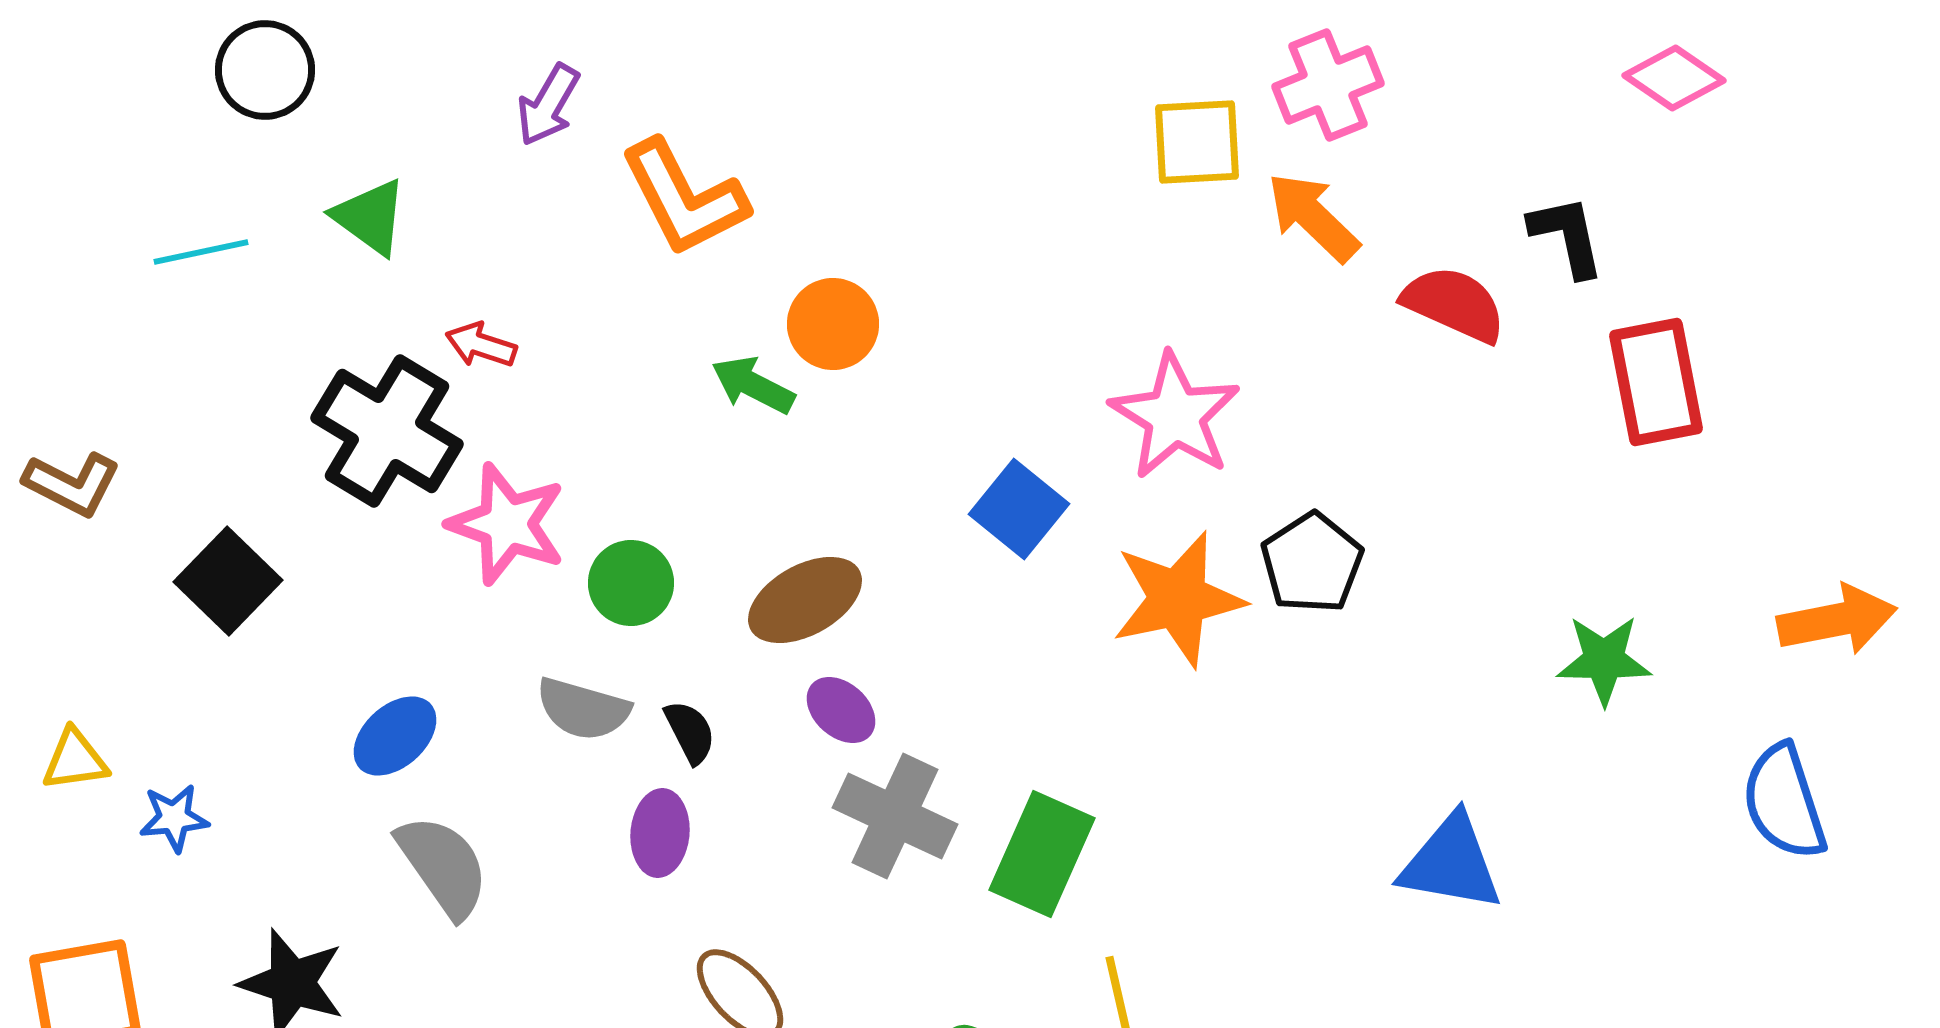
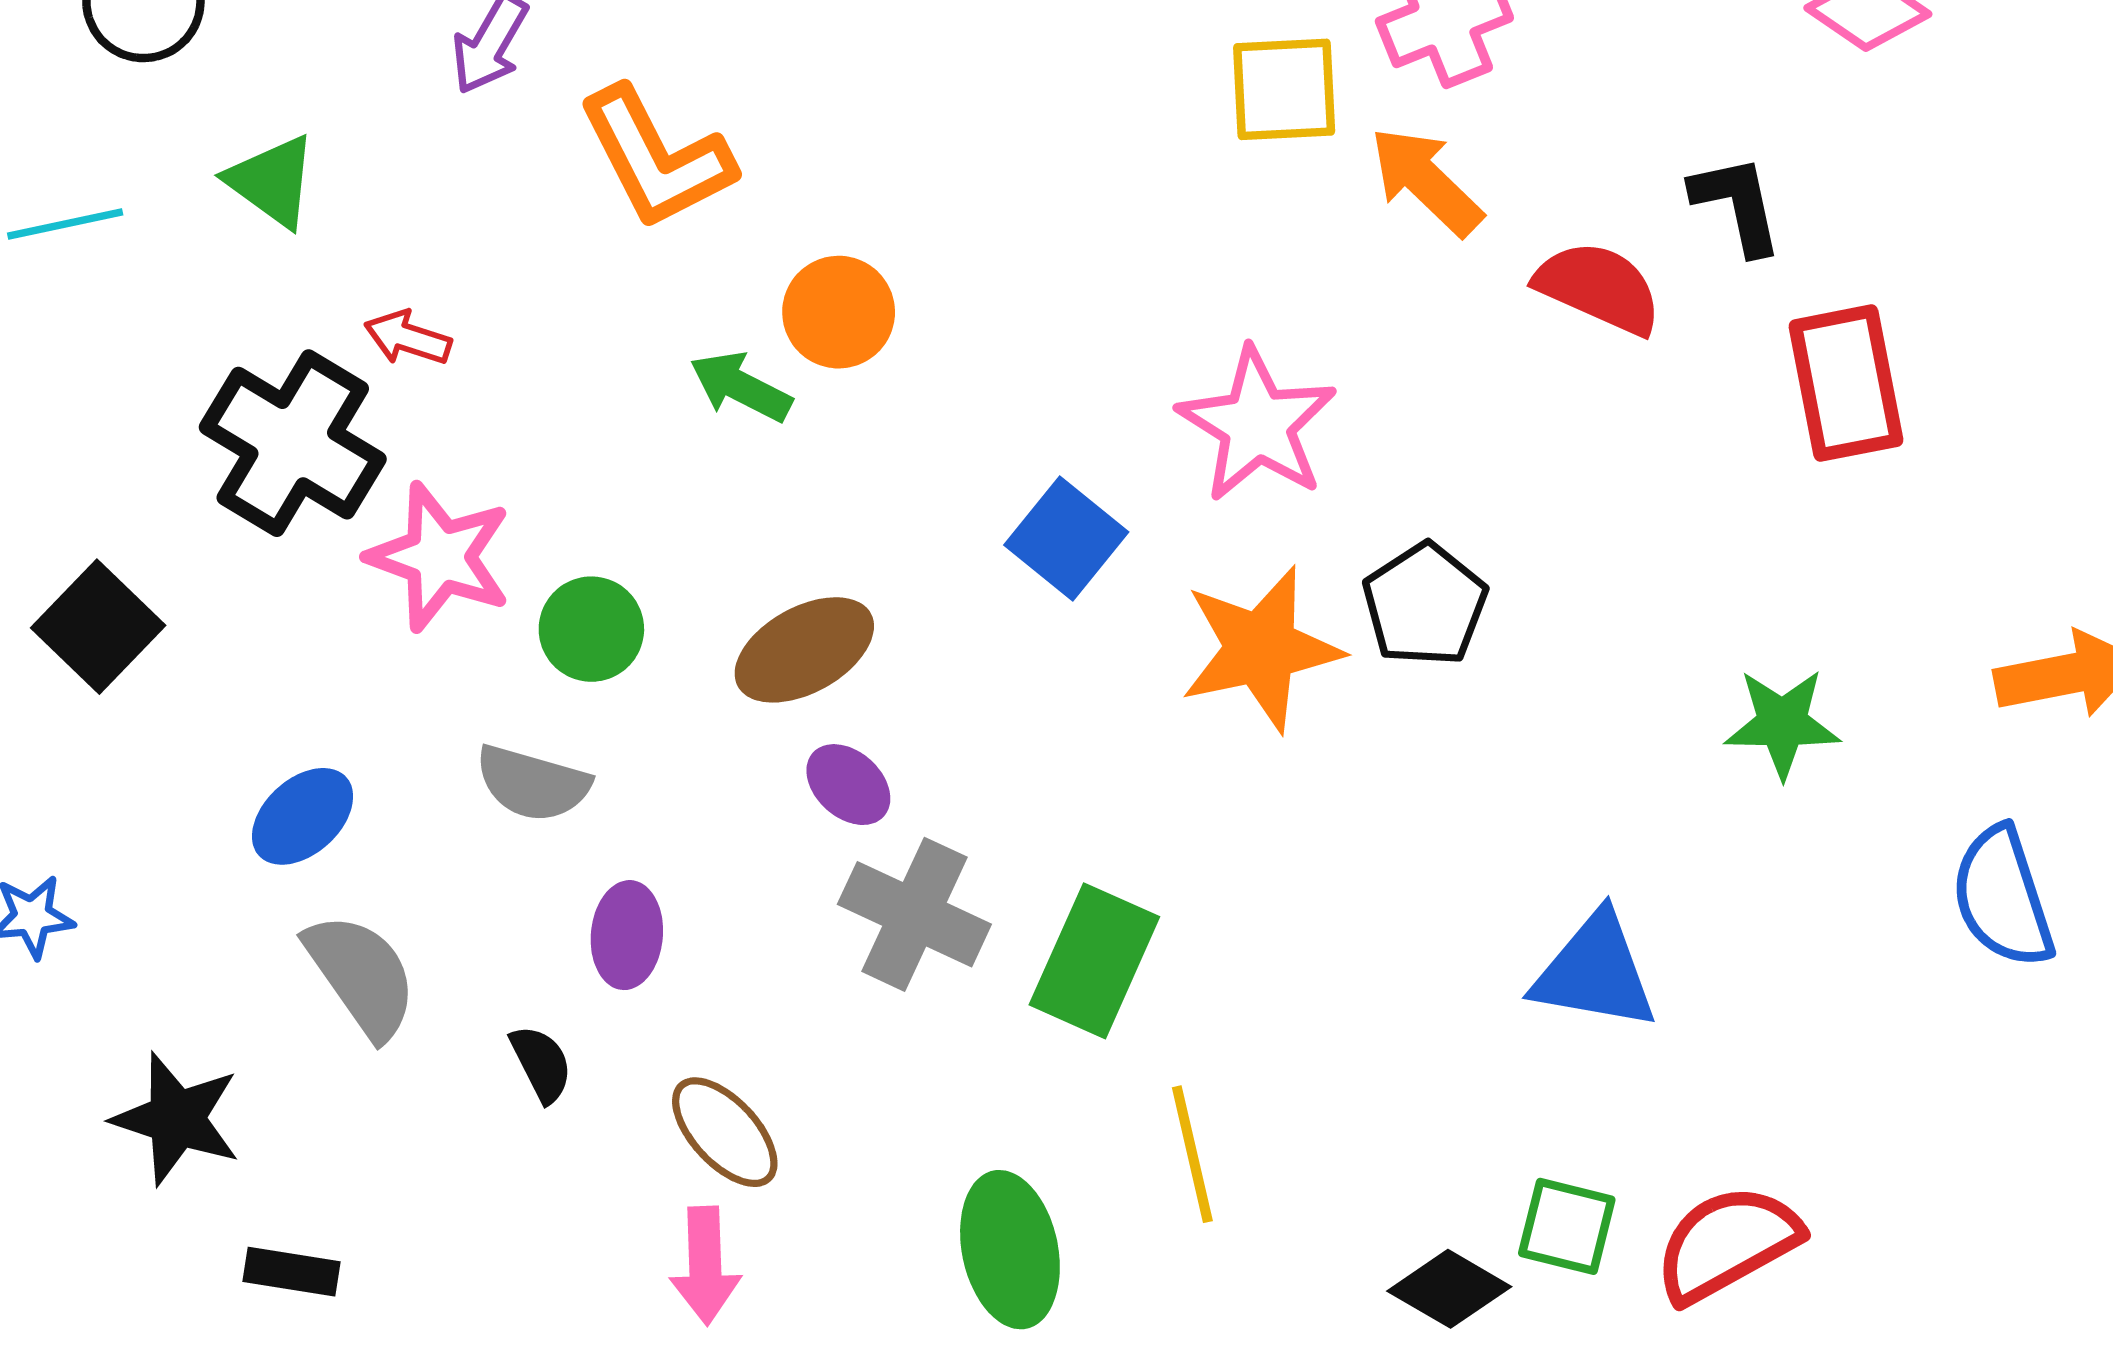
black semicircle: (690, 732) -> (541, 1064), moved

